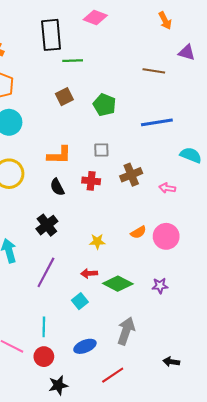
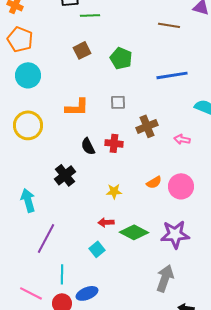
red cross: (91, 181) -> (114, 143), moved
black semicircle: (57, 187) -> (88, 146), moved
purple line: (46, 272) -> (46, 238), moved
purple star: (160, 286) -> (175, 234), size x1.8
gray arrow: (126, 331) -> (165, 278), moved
blue ellipse: (85, 346) -> (87, 293), moved

